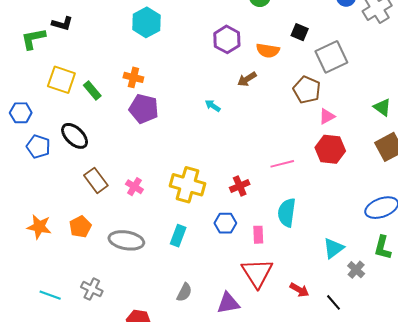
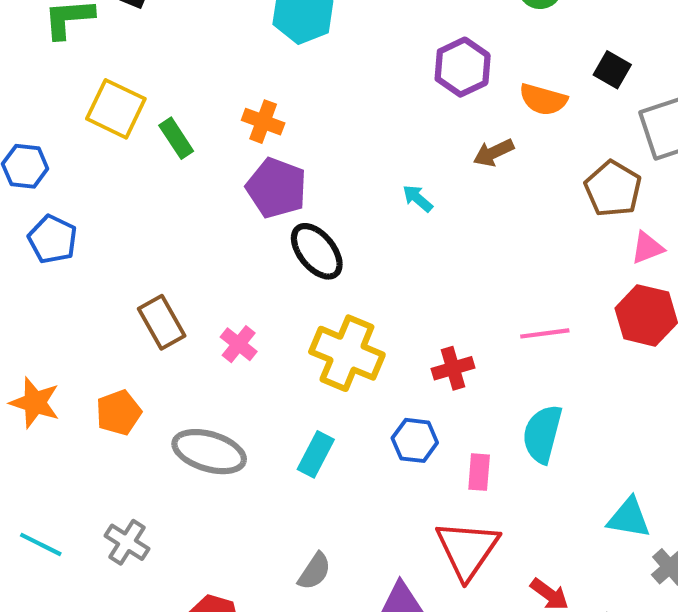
black ellipse: (75, 136) -> (317, 251), moved
cyan triangle: (333, 248) -> (629, 518), turned 40

